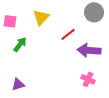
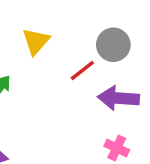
gray circle: (94, 12) -> (113, 45), moved

